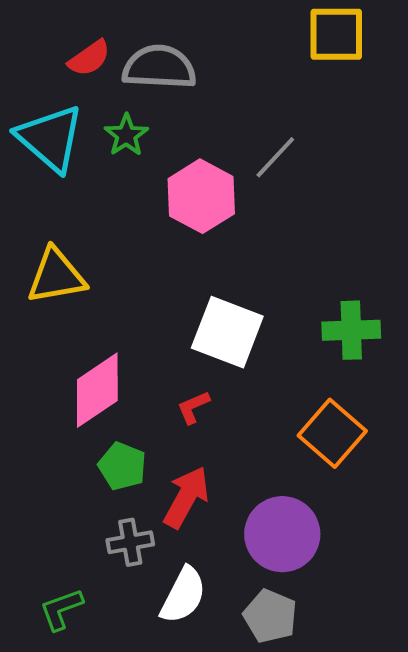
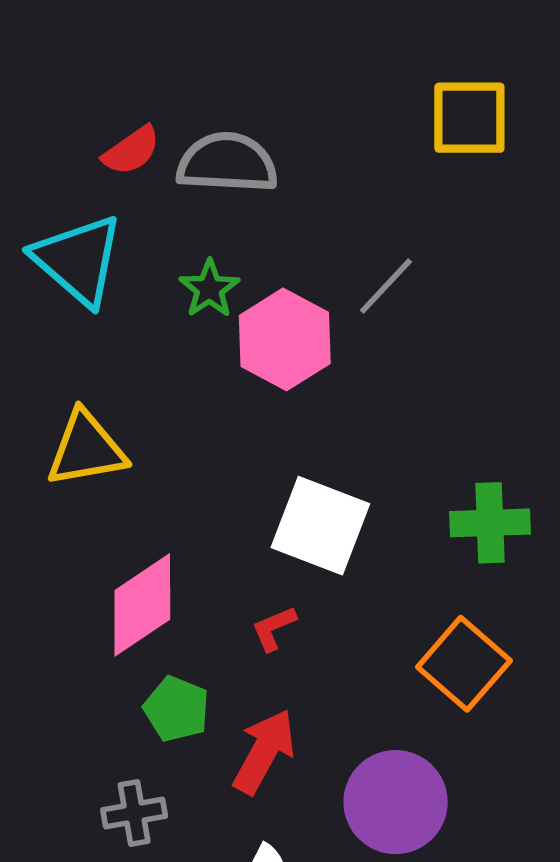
green star: (126, 135) -> (209, 289), moved
gray cross: (130, 542) -> (134, 813), moved

